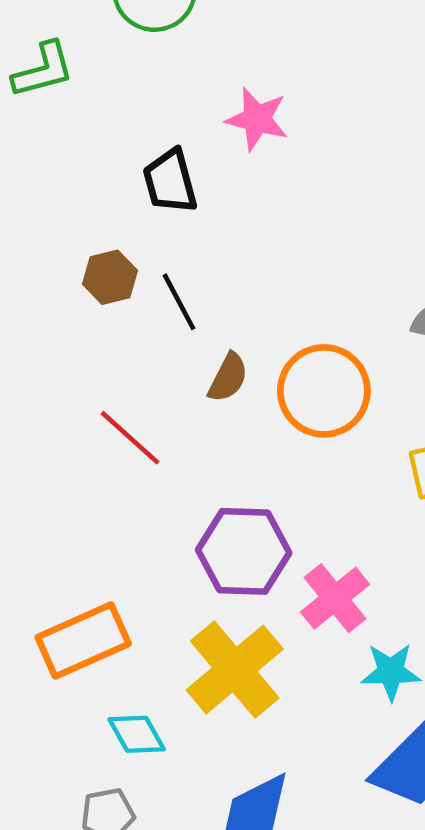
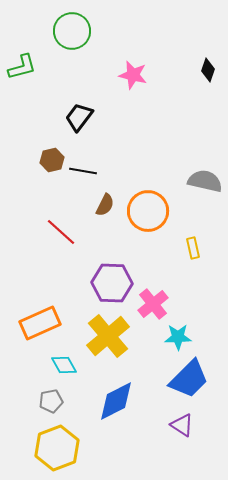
pink star: (257, 119) -> (133, 75), moved
black trapezoid: (170, 181) -> (79, 117), turned 52
black line: (179, 302) -> (83, 171), turned -52

